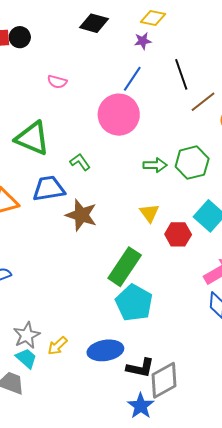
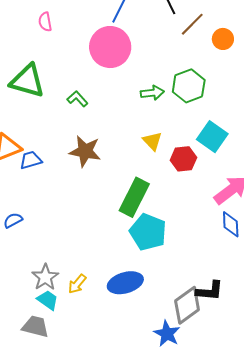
pink semicircle: (57, 82) -> (45, 22), turned 72
blue trapezoid: (49, 189) -> (31, 160), moved, size x0.7
black L-shape: (140, 368) -> (210, 291), moved

